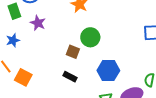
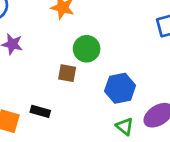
black rectangle: (70, 77) -> (40, 111), moved

